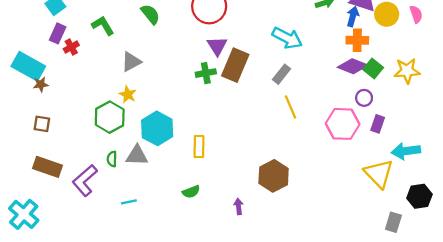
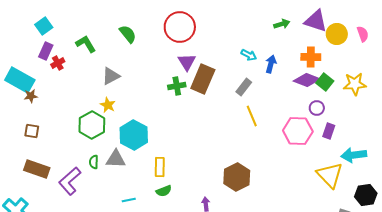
blue arrow: (353, 16) -> (271, 64), moved
cyan arrow: (287, 38) -> (249, 55), size x0.6
yellow rectangle: (199, 147) -> (160, 167), moved
cyan line: (129, 202) -> (129, 200), moved

